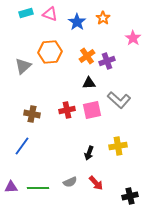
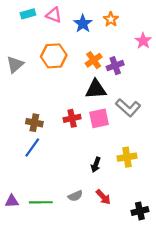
gray triangle: (23, 66) -> (15, 64), moved
black triangle: (89, 83) -> (96, 89), size x1.5
blue line: (22, 146) -> (32, 147), moved

